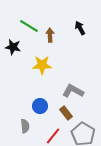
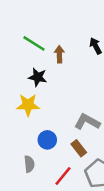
black star: (13, 47) -> (38, 77), moved
yellow star: (42, 65) -> (28, 105), moved

